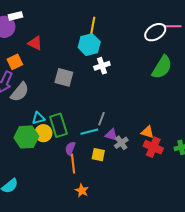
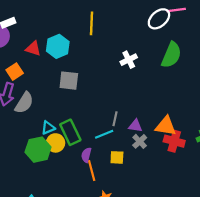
cyan hexagon: (89, 45) -> (58, 46), moved
white cross: (102, 66) -> (129, 60), moved
orange triangle: (147, 132) -> (166, 126), size x1.5
purple triangle: (111, 135) -> (135, 126), moved

